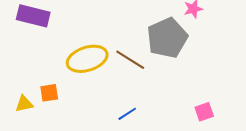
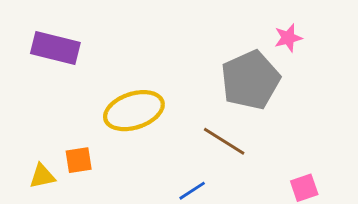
brown line: (130, 60) -> (224, 141), moved

